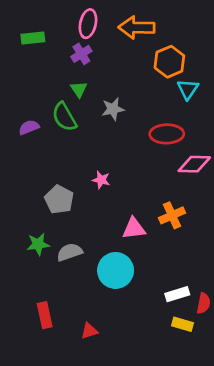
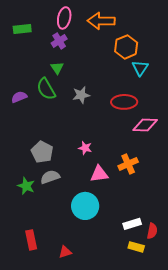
gray star: (113, 109) -> (81, 95), moved
pink star: (101, 180) -> (85, 148), moved
green star: (38, 244) -> (26, 186), turned 30
gray semicircle: (70, 252) -> (50, 177), moved

